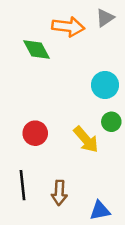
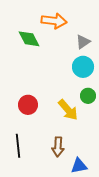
gray triangle: (105, 18) -> (83, 42), moved
brown arrow: (59, 193) -> (58, 147), moved

